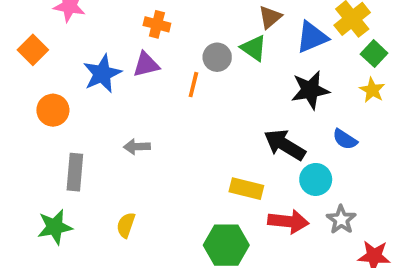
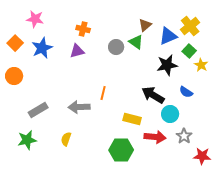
green square: (374, 54) -> (189, 51), moved
blue star: (102, 74) -> (42, 48), moved
orange line: (193, 85) -> (103, 93), moved
orange circle: (53, 110) -> (14, 76), moved
gray arrow: (137, 147) -> (79, 107), moved, size x1.5
gray rectangle: (75, 172) -> (38, 110), turned 54

